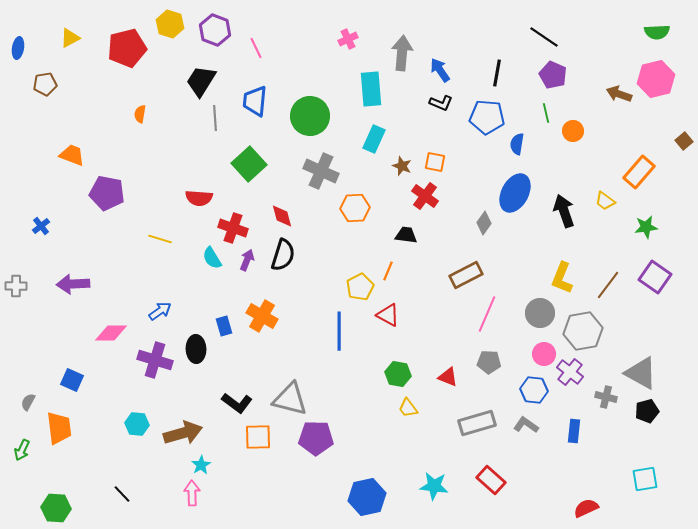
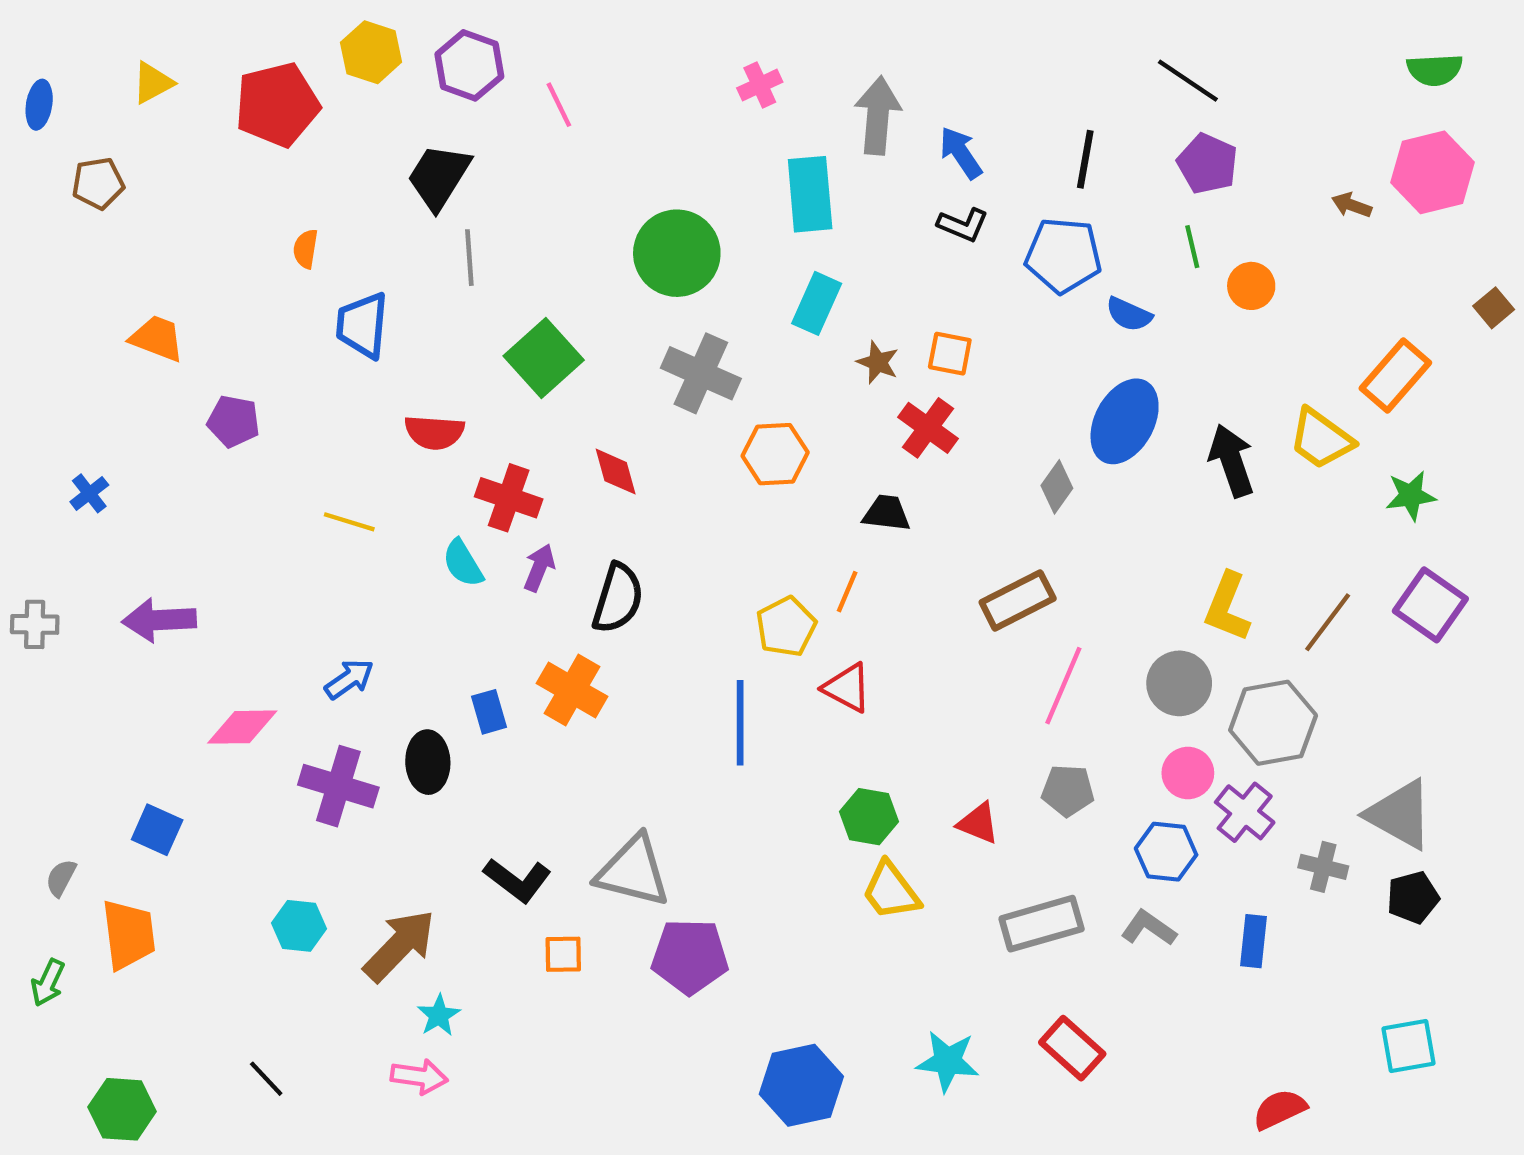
brown arrow: (619, 94) -> (1352, 205), size x0.7
blue trapezoid: (255, 101) -> (362, 325), moved
blue semicircle: (517, 144) -> (1129, 314), turned -75
purple pentagon: (107, 193) -> (233, 421), size x0.7
yellow trapezoid: (605, 201) -> (1321, 439), size x1.5
black semicircle: (283, 255) -> (618, 598), moved
yellow trapezoid: (408, 408) -> (891, 891), size x1.4
brown arrow: (183, 433) -> (399, 946), turned -30
orange square: (258, 437) -> (563, 954), size x0.7
pink arrow: (192, 493) -> (419, 1077), turned 100

